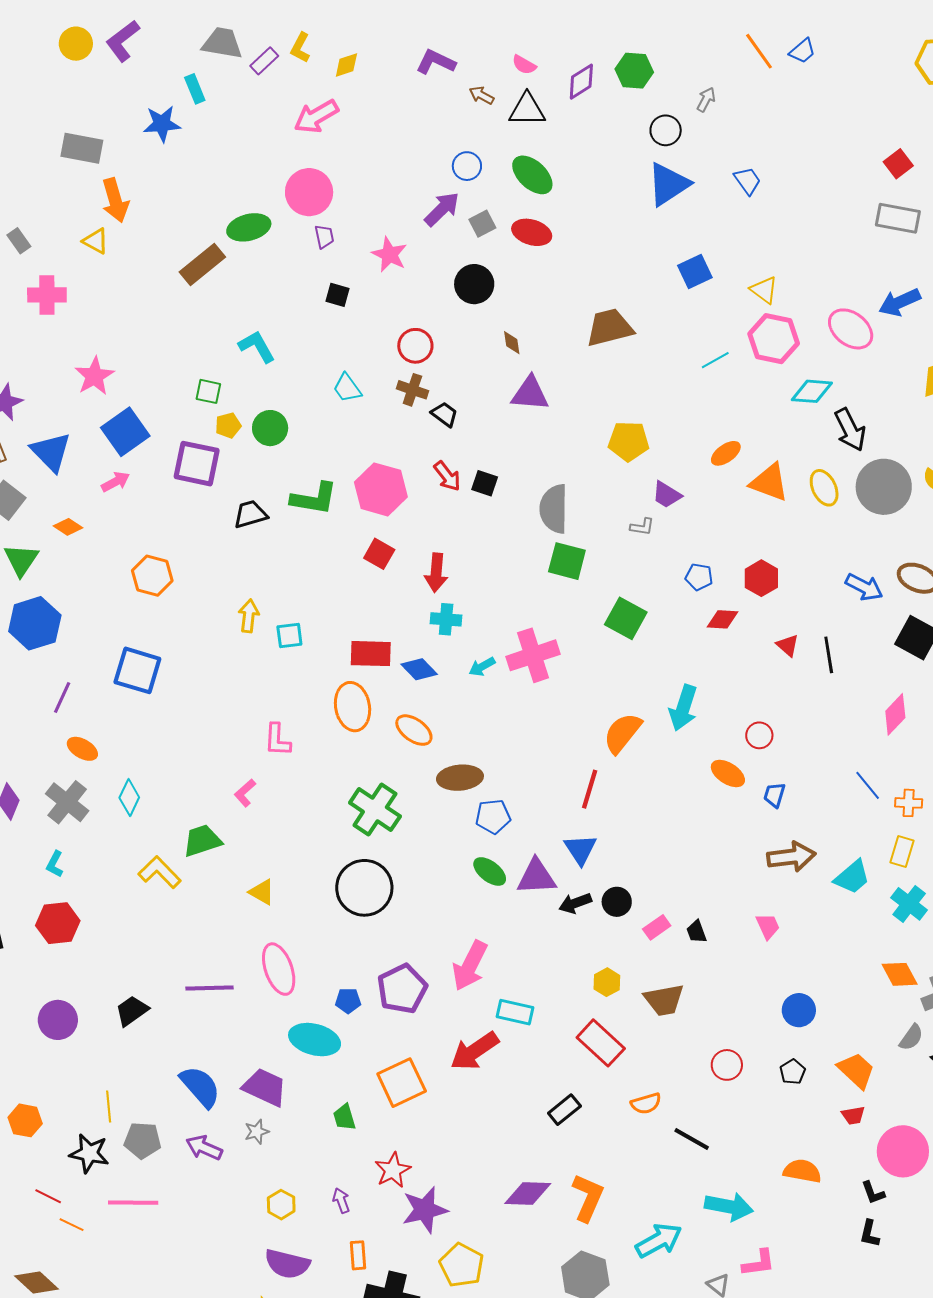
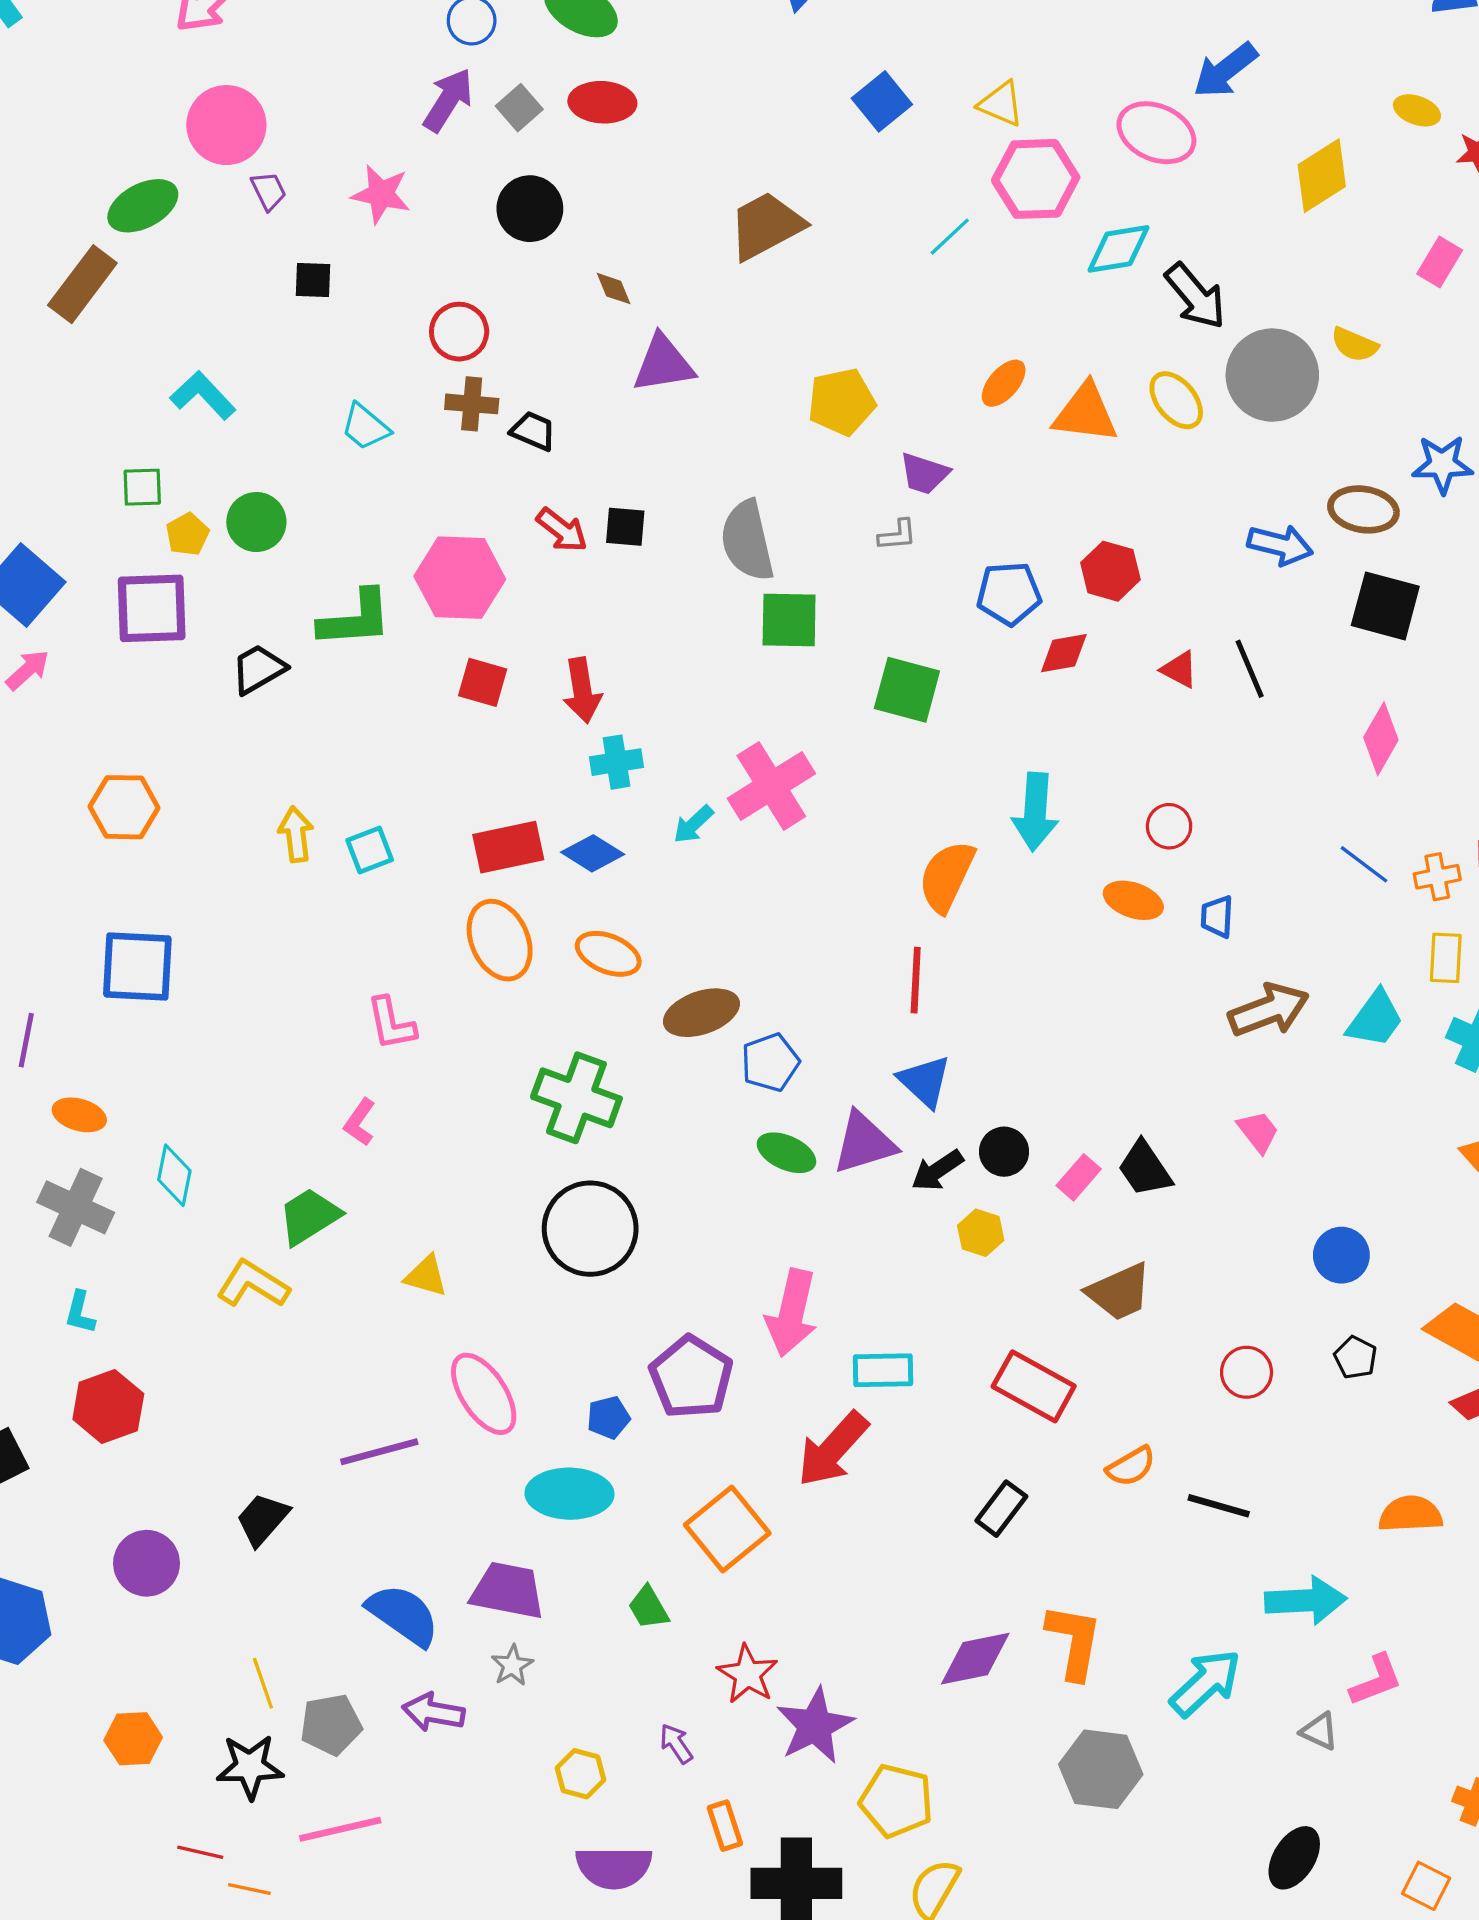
blue pentagon: (699, 577) -> (1009, 594), size x1.4
black trapezoid: (696, 932) -> (1145, 1169), size x1.5
yellow hexagon: (607, 982) -> (981, 1233), moved

